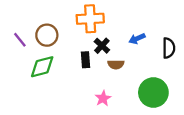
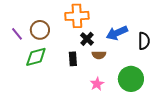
blue arrow: (137, 39) -> (117, 33), size x1.5
black rectangle: (85, 60) -> (73, 59), moved
pink star: (103, 98) -> (97, 84), moved

